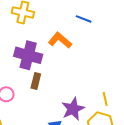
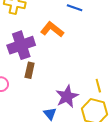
purple cross: (28, 55) -> (21, 45), turned -32

